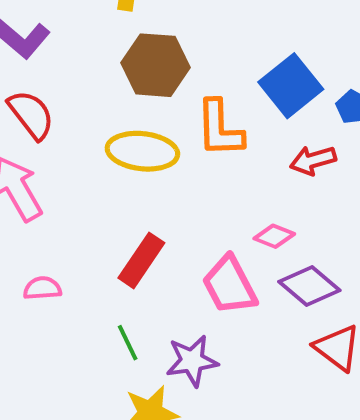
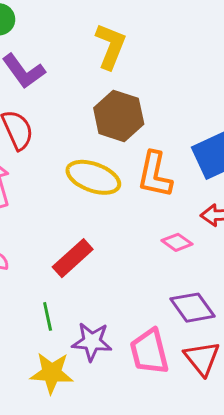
pink diamond: (274, 236) -> (177, 242), moved
pink trapezoid: (229, 285) -> (149, 352), moved

